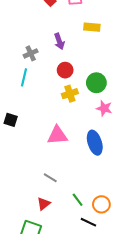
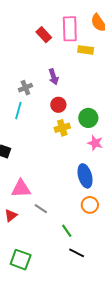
yellow rectangle: (92, 27) -> (86, 50), moved
pink triangle: (57, 135) -> (21, 189), moved
red triangle: (44, 204) -> (11, 216), moved
orange circle: (101, 204) -> (90, 205), moved

